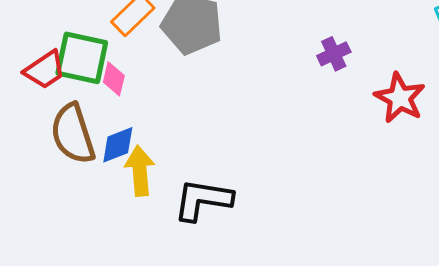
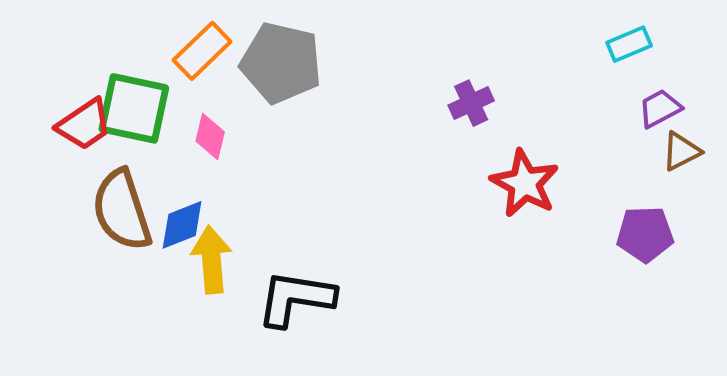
pink diamond: (114, 79) -> (210, 137), moved
red star: (400, 98) -> (525, 183), moved

